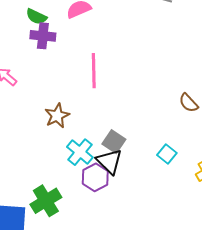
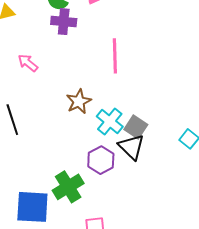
cyan cross: (80, 152) -> (110, 121), moved
purple hexagon: (95, 177) -> (101, 160), moved

